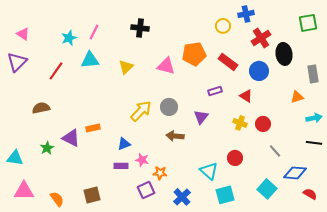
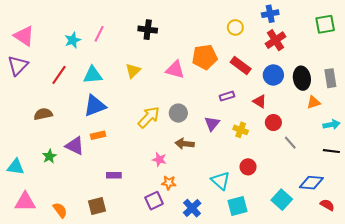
blue cross: (246, 14) -> (270, 14), moved
pink triangle: (23, 34) -> (24, 36), size x1.5
black ellipse: (284, 54) -> (302, 78), moved
cyan triangle: (90, 60) -> (93, 75), moved
yellow cross: (240, 123) -> (241, 130), moved
red circle: (263, 124) -> (273, 123), moved
blue triangle: (124, 144) -> (95, 106), moved, size x1.6
gray line: (275, 151) -> (290, 143), moved
pink star: (142, 160) -> (159, 159), moved
purple rectangle: (121, 166) -> (114, 175), moved

